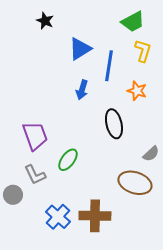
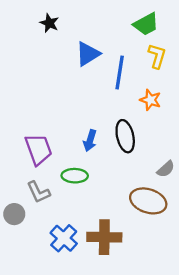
blue arrow: (82, 90) -> (90, 141), moved
green ellipse: (68, 160) -> (75, 176), turned 55

